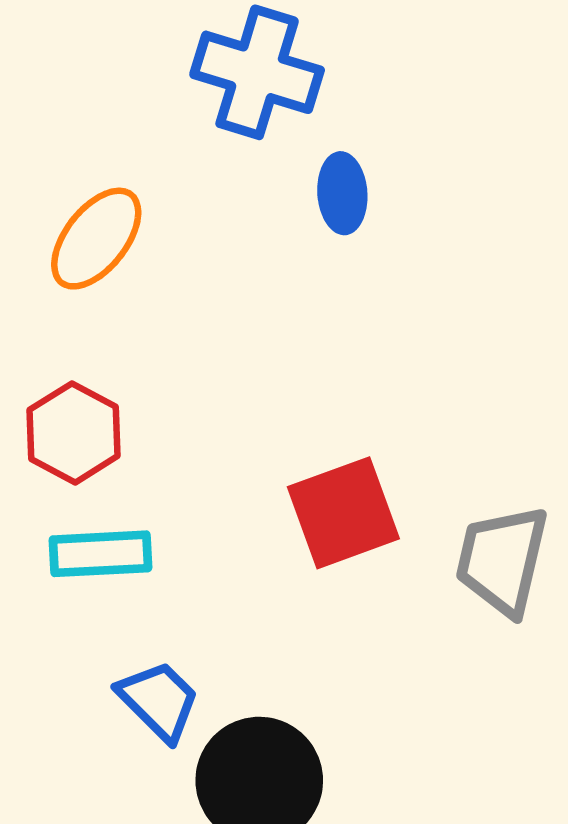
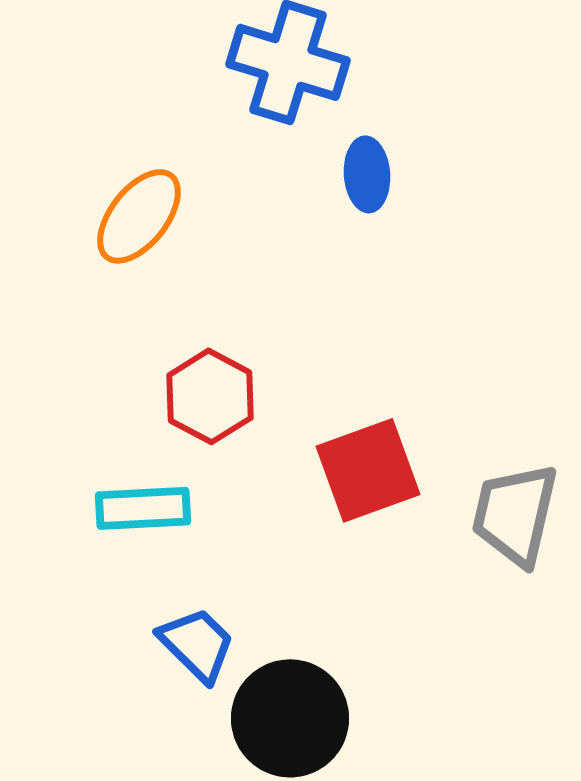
red hexagon: (74, 433) -> (210, 396), moved

